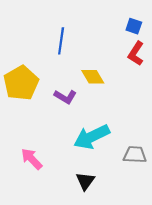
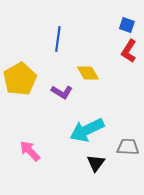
black triangle: (85, 181) -> (96, 163), moved

